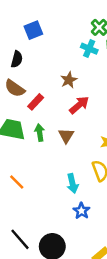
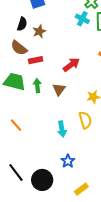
brown star: (69, 80) -> (39, 31), moved
red rectangle: (36, 102) -> (36, 60), turned 32
blue star: (81, 211) -> (68, 161), moved

